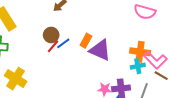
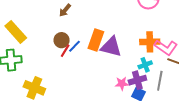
orange rectangle: (86, 41) -> (96, 40), size x1.5
cyan cross: (138, 66) -> (145, 65), moved

